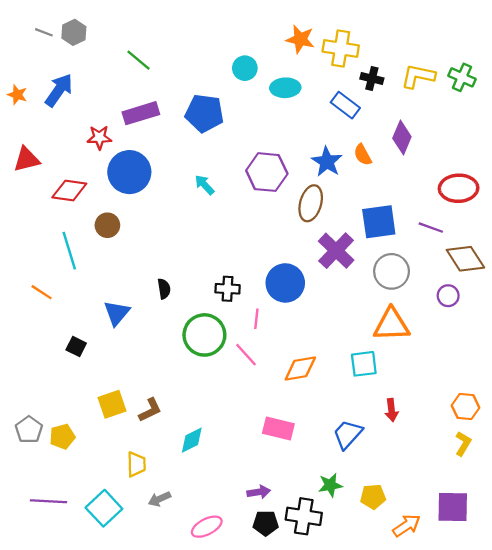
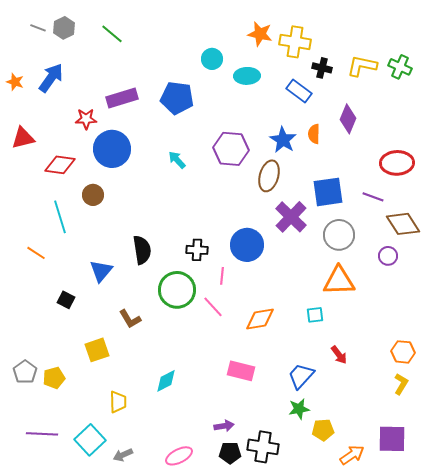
green line: (139, 60) -> (112, 34), moved
orange semicircle: (363, 155) -> (314, 134), turned 30
black semicircle: (164, 289) -> (142, 250), size x1.6
cyan square: (364, 364) -> (315, 315), size x0.7
brown L-shape: (150, 410) -> (130, 319), moved, turned 85
red arrow: (392, 410) -> (339, 355), turned -30
green star: (330, 485) -> (299, 409), moved
gray arrow: (159, 499) -> (123, 455), moved

